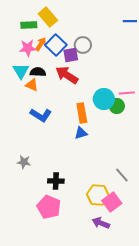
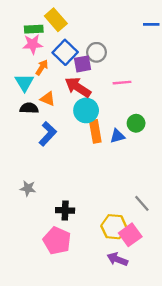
orange arrow: (41, 44) -> (42, 67), moved
pink star: (28, 48) -> (33, 44), moved
black semicircle: (38, 72) -> (29, 108), moved
orange triangle: (32, 85) -> (48, 99), moved
pink line: (127, 93) -> (122, 83), moved
cyan circle: (104, 99) -> (86, 110), moved
blue L-shape: (41, 115) -> (48, 134), turned -80
blue triangle: (81, 133) -> (117, 136), moved

